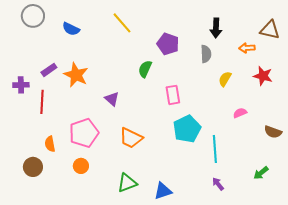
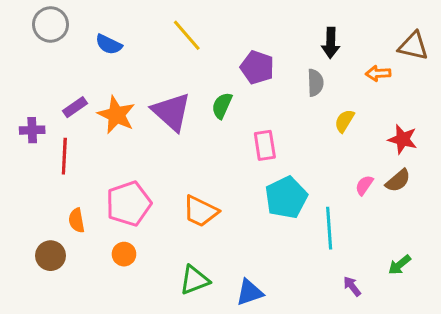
red star: (263, 76) -> (403, 139), moved
purple triangle: (112, 99) -> (171, 112), moved, size x1.8
pink semicircle: (240, 113) -> (364, 185), moved, turned -32
brown semicircle: (273, 132) -> (398, 181), moved, turned -60
purple arrow: (218, 184) -> (352, 286), moved

